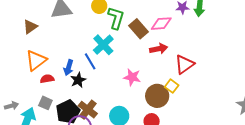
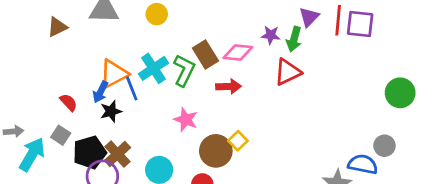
green L-shape: (116, 18) -> (184, 70), moved
orange triangle: (36, 60) -> (114, 74), moved
red triangle: (185, 64) -> (288, 72), moved
red semicircle: (47, 79) -> (69, 102), turned 48

